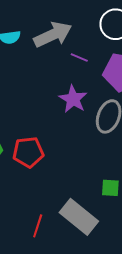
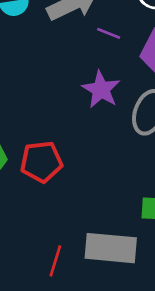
gray rectangle: (79, 217) -> (111, 248), turned -33

